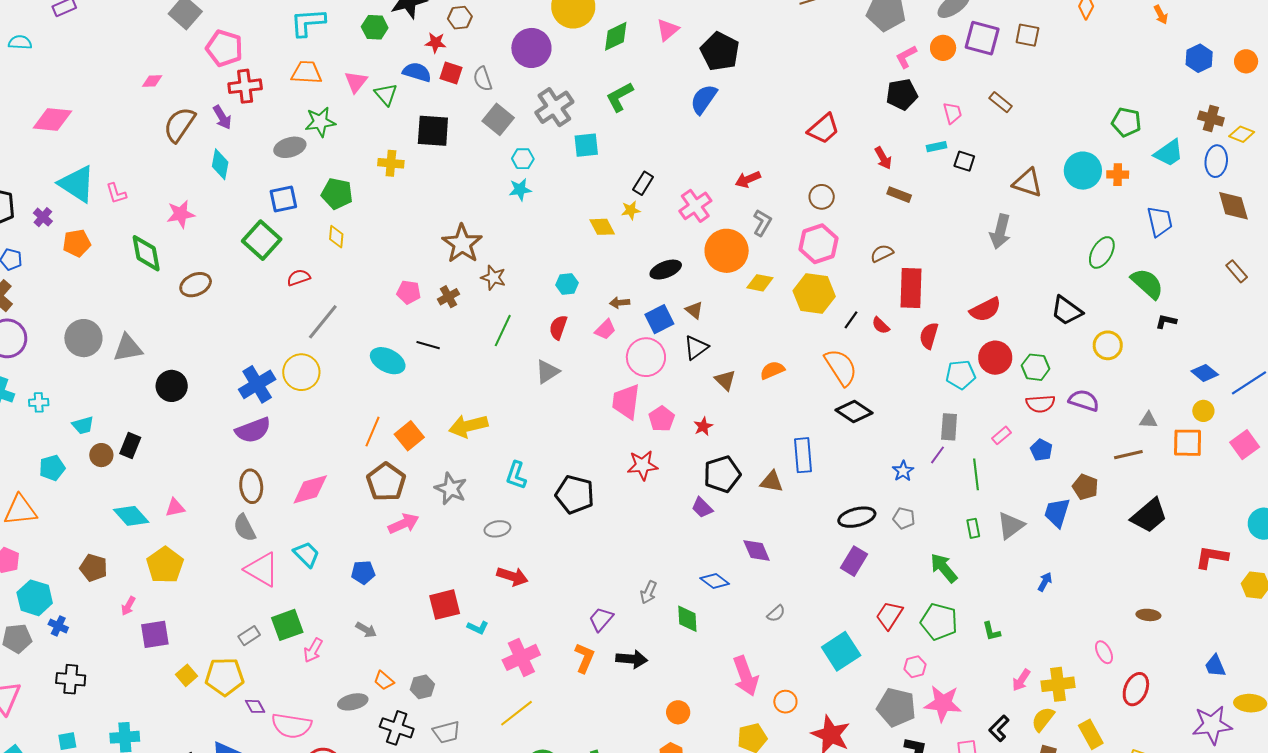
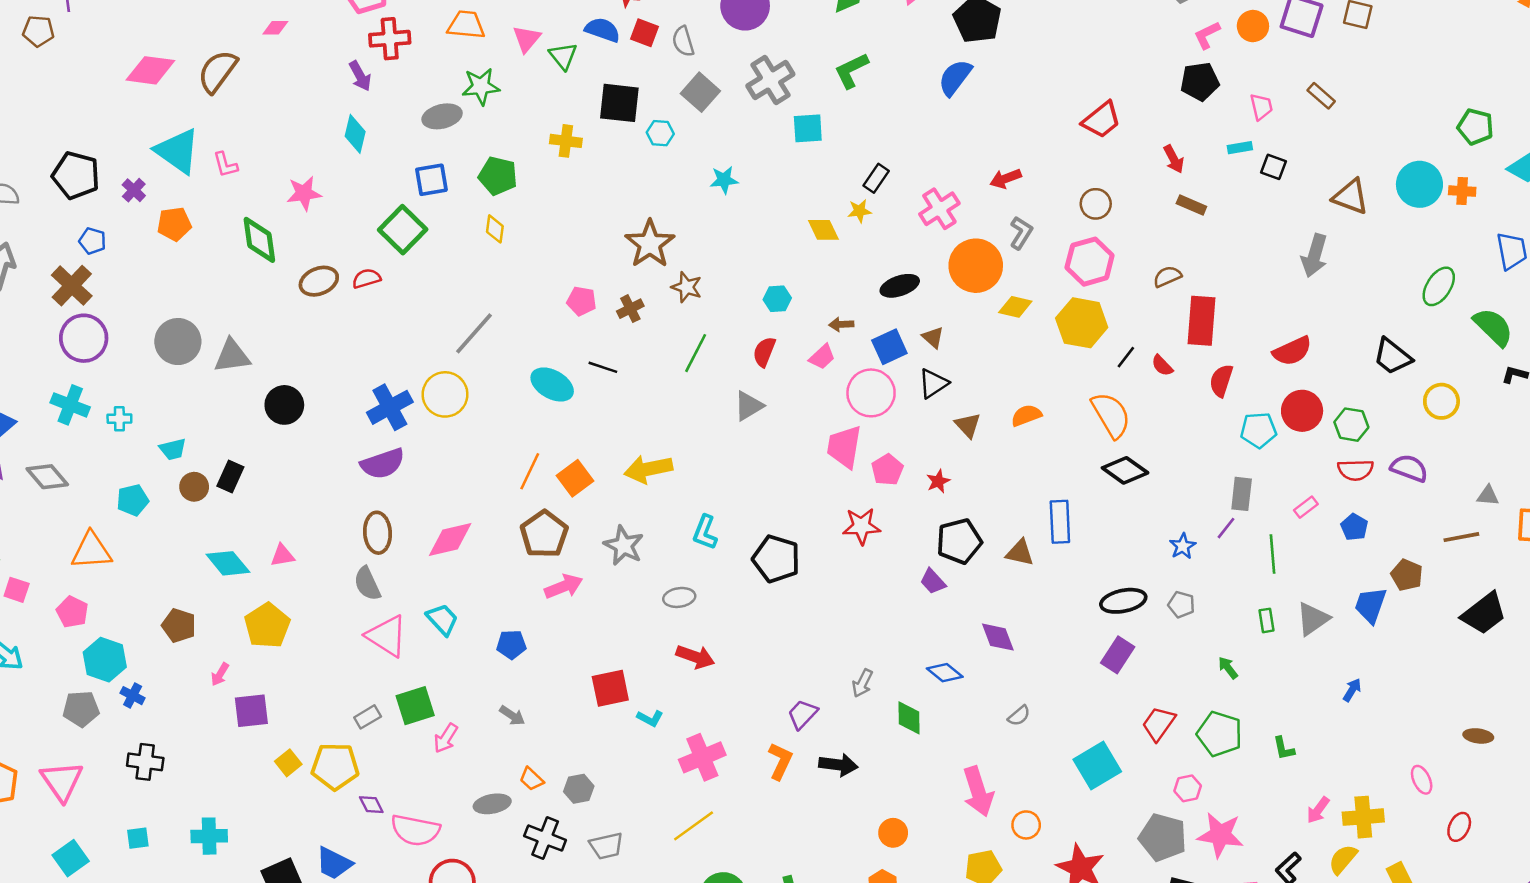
brown semicircle: (179, 125) -> (217, 71), moved
cyan hexagon: (523, 159) -> (660, 133), moved
red semicircle: (299, 278) -> (366, 279), moved
green arrow: (944, 568) -> (1228, 668), size x0.6
red ellipse: (1136, 689) -> (1459, 827), size x0.7

